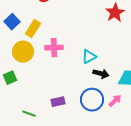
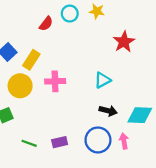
cyan triangle: (89, 57) -> (102, 80), moved
pink arrow: (115, 101) -> (124, 141), turned -56
green line: (29, 114) -> (29, 143), moved

